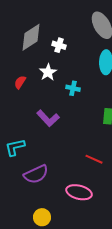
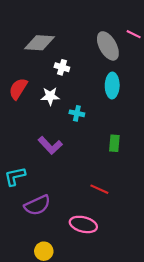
gray diamond: (31, 37) -> (40, 43), moved, turned 36
white star: (48, 72) -> (50, 96), turned 30
red semicircle: (20, 82) -> (18, 89), moved, size x1.5

